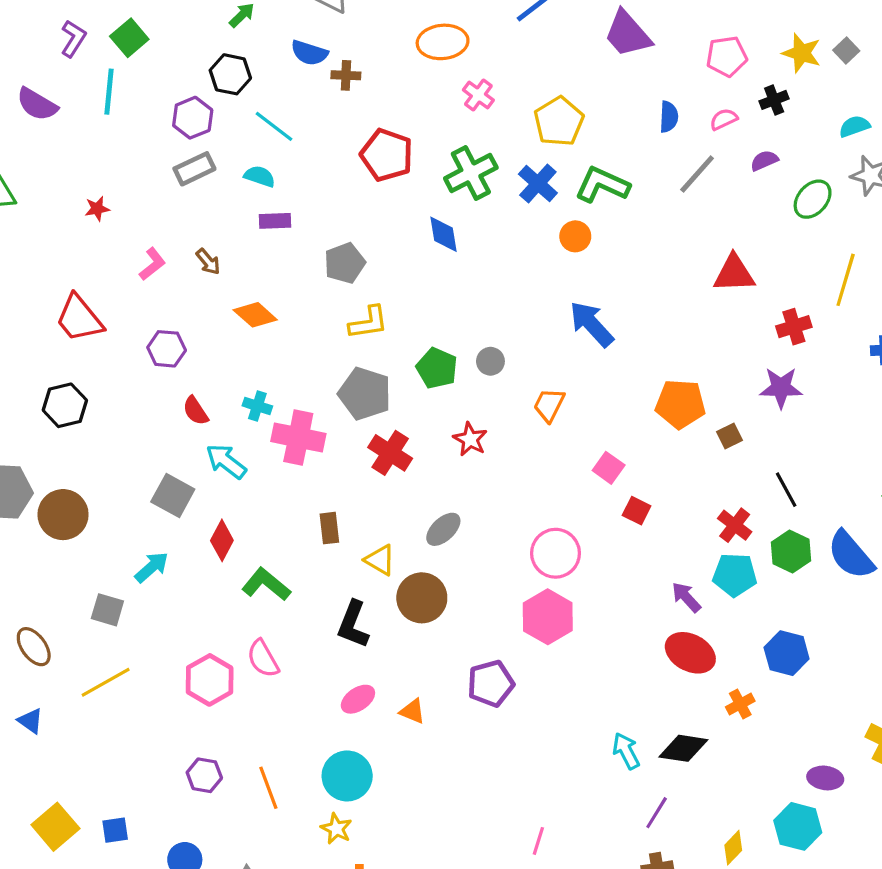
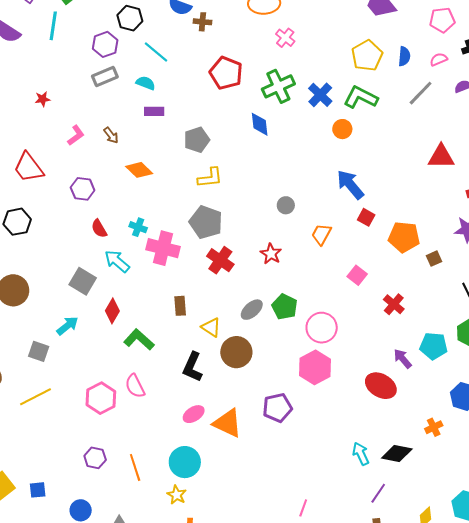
yellow pentagon: (559, 121) -> (367, 56), moved
green pentagon: (437, 368) -> (285, 307), moved
red square: (637, 511) -> (366, 217), moved
red cross: (735, 525) -> (394, 304), moved
red ellipse: (690, 653) -> (381, 386), moved
orange triangle: (412, 711) -> (228, 423), size x1.8

